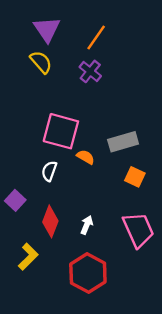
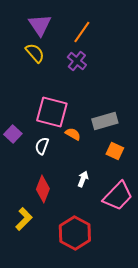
purple square: (15, 200) -> (13, 134), moved
white arrow: (87, 225) -> (83, 179), moved
pink trapezoid: (138, 230) -> (118, 196), turned 68

